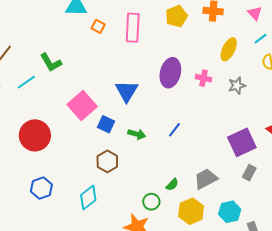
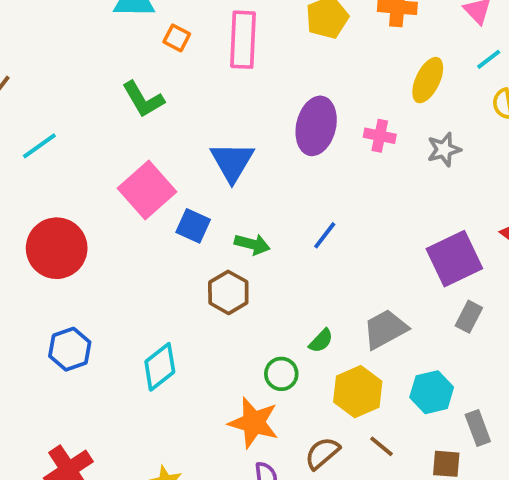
green L-shape: (51, 62) -> (143, 99), moved
brown hexagon: (107, 161) -> (228, 292), moved

